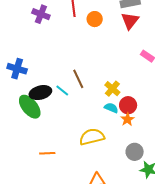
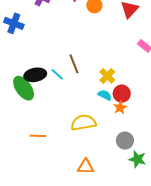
blue cross: (17, 69) -> (14, 23), moved

